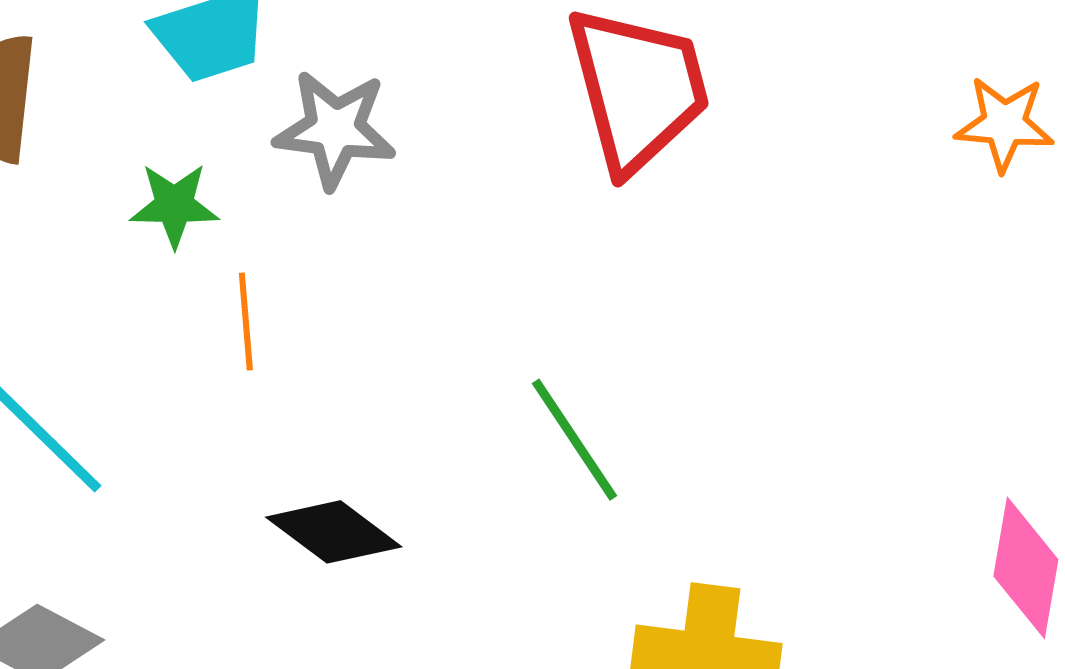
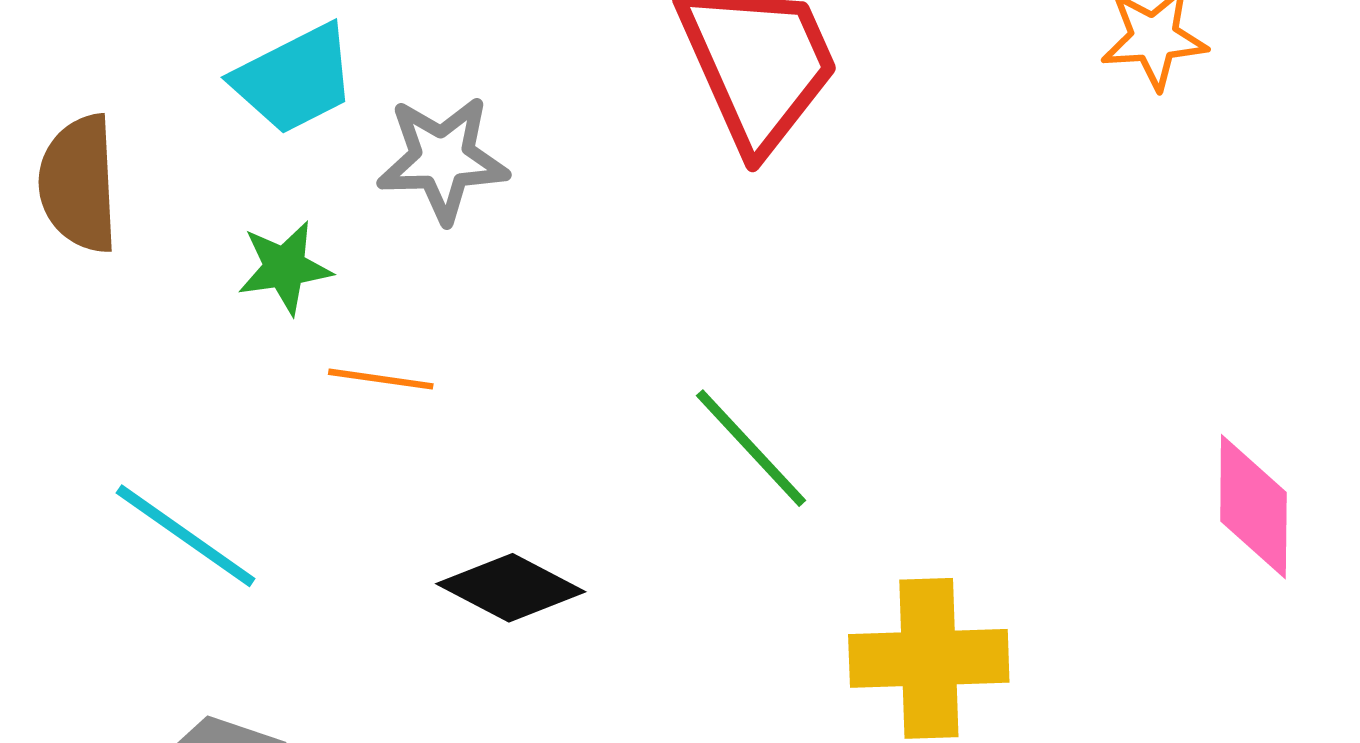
orange line: (246, 321) -> (381, 379), turned -68

